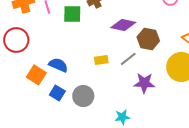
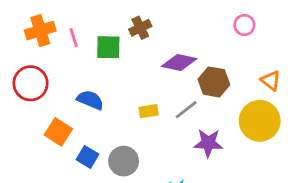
blue semicircle: (58, 65) -> (90, 100), moved

